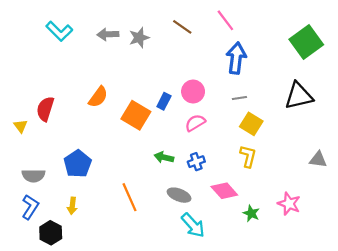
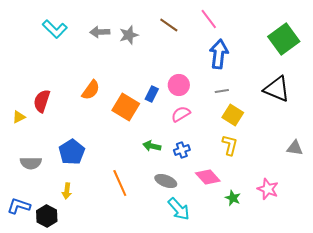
black triangle: (299, 96) -> (277, 89), turned 36
yellow triangle: (20, 126) -> (19, 117), turned 40
blue L-shape: (30, 207) -> (19, 206), moved, turned -105

